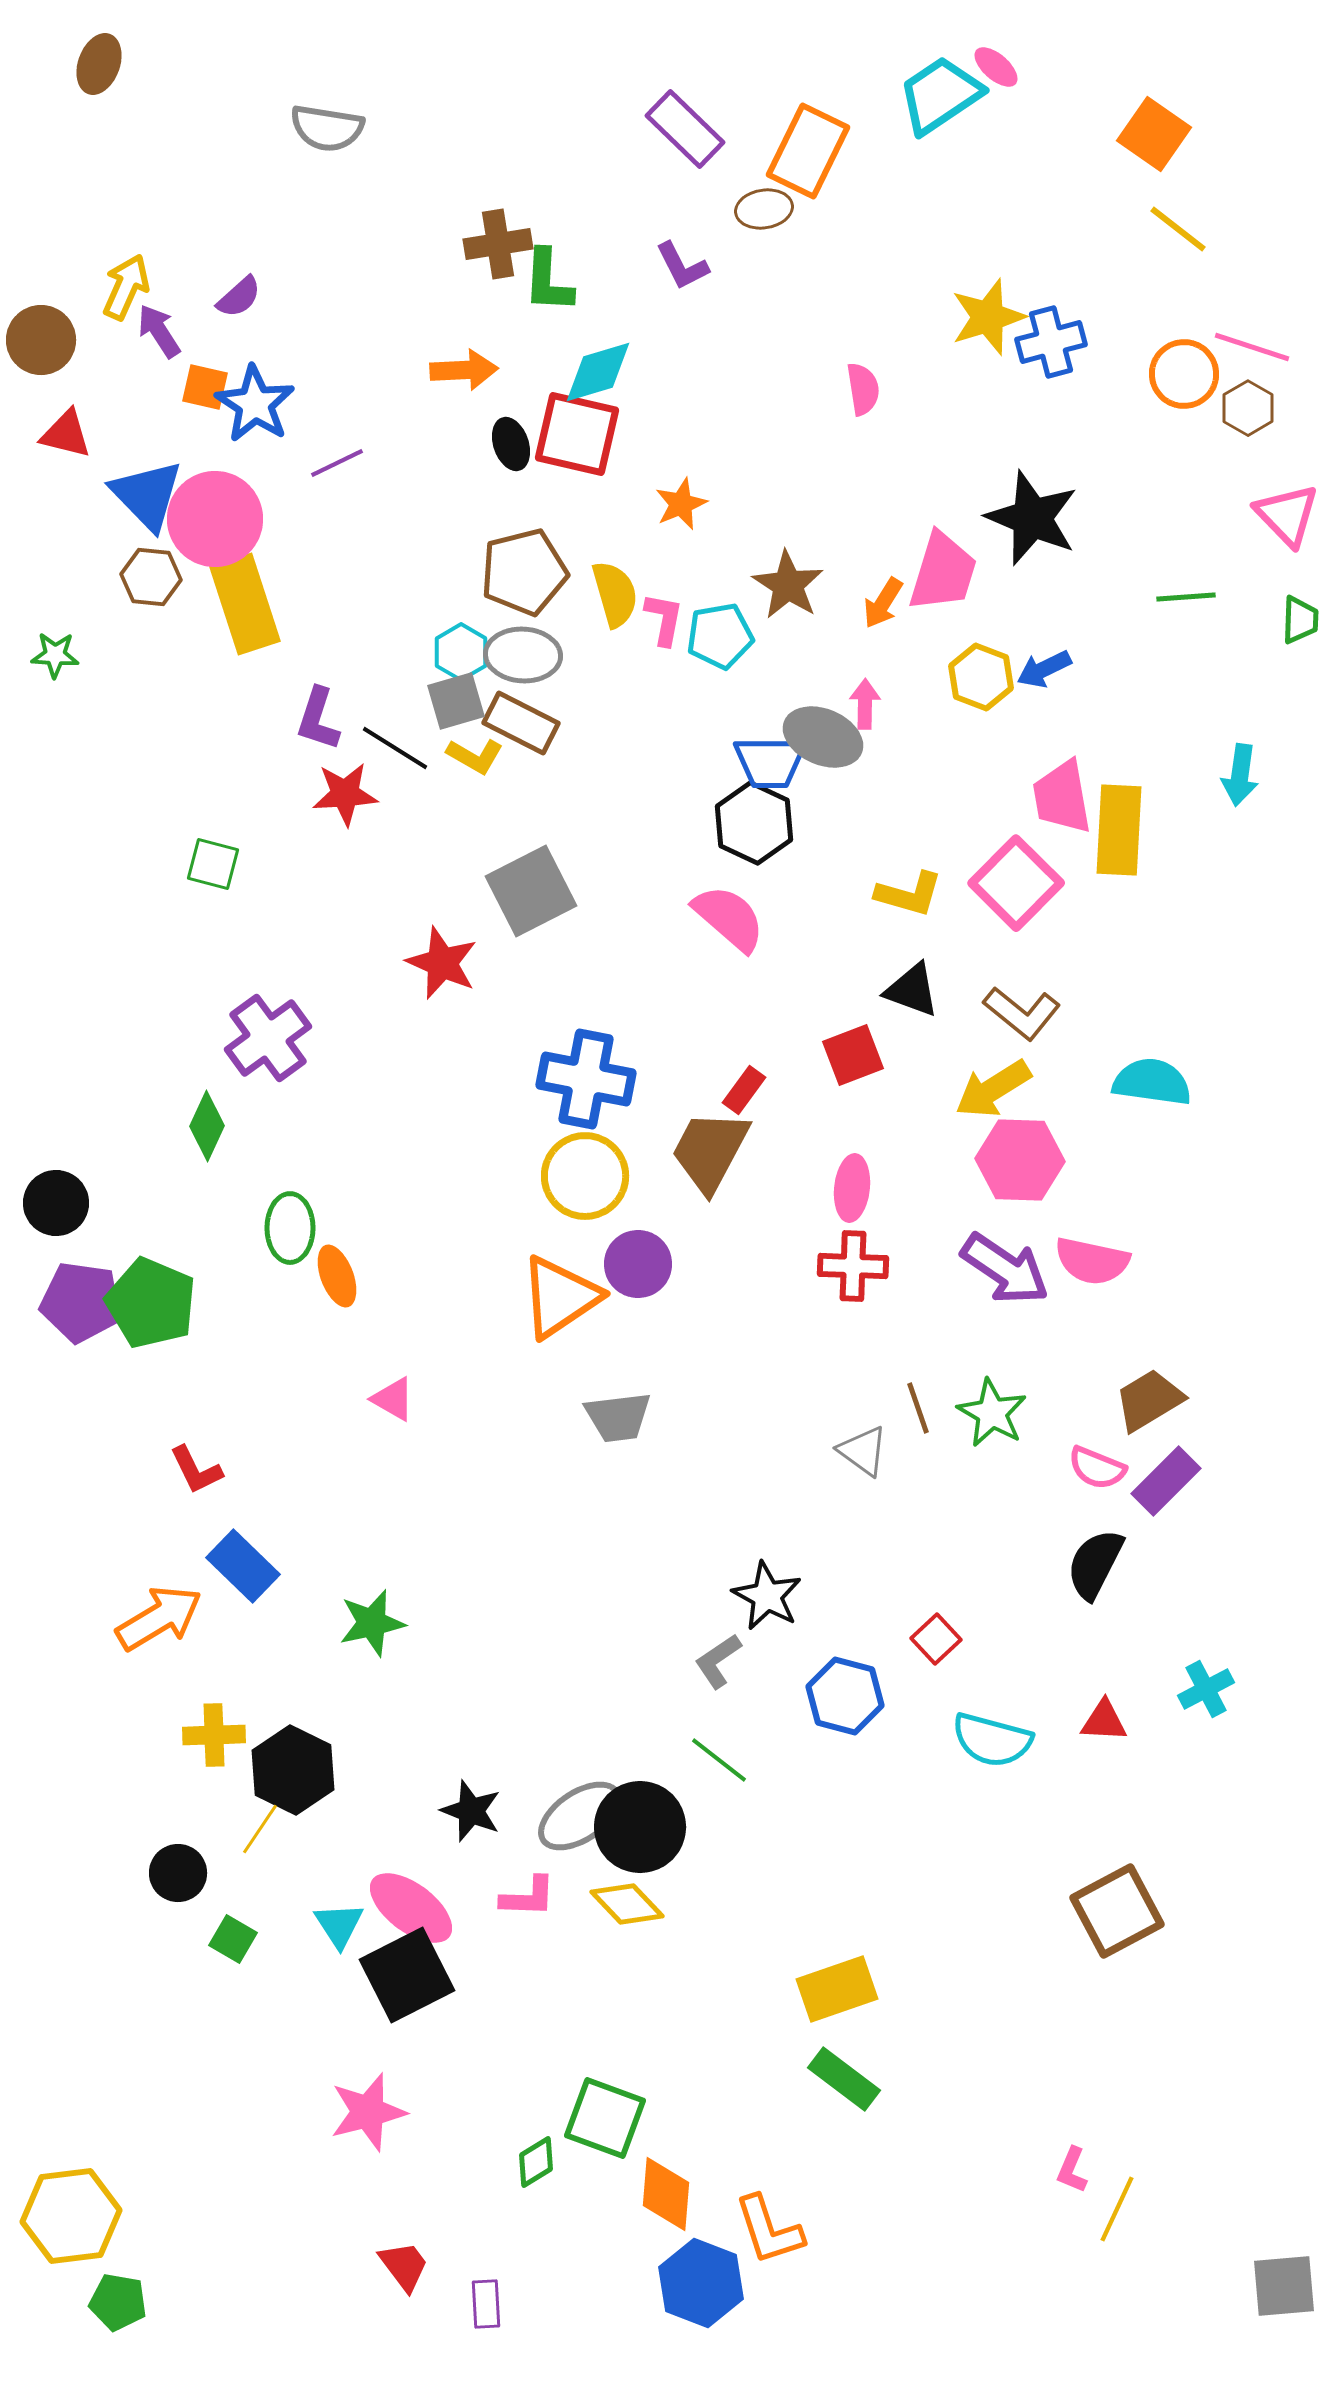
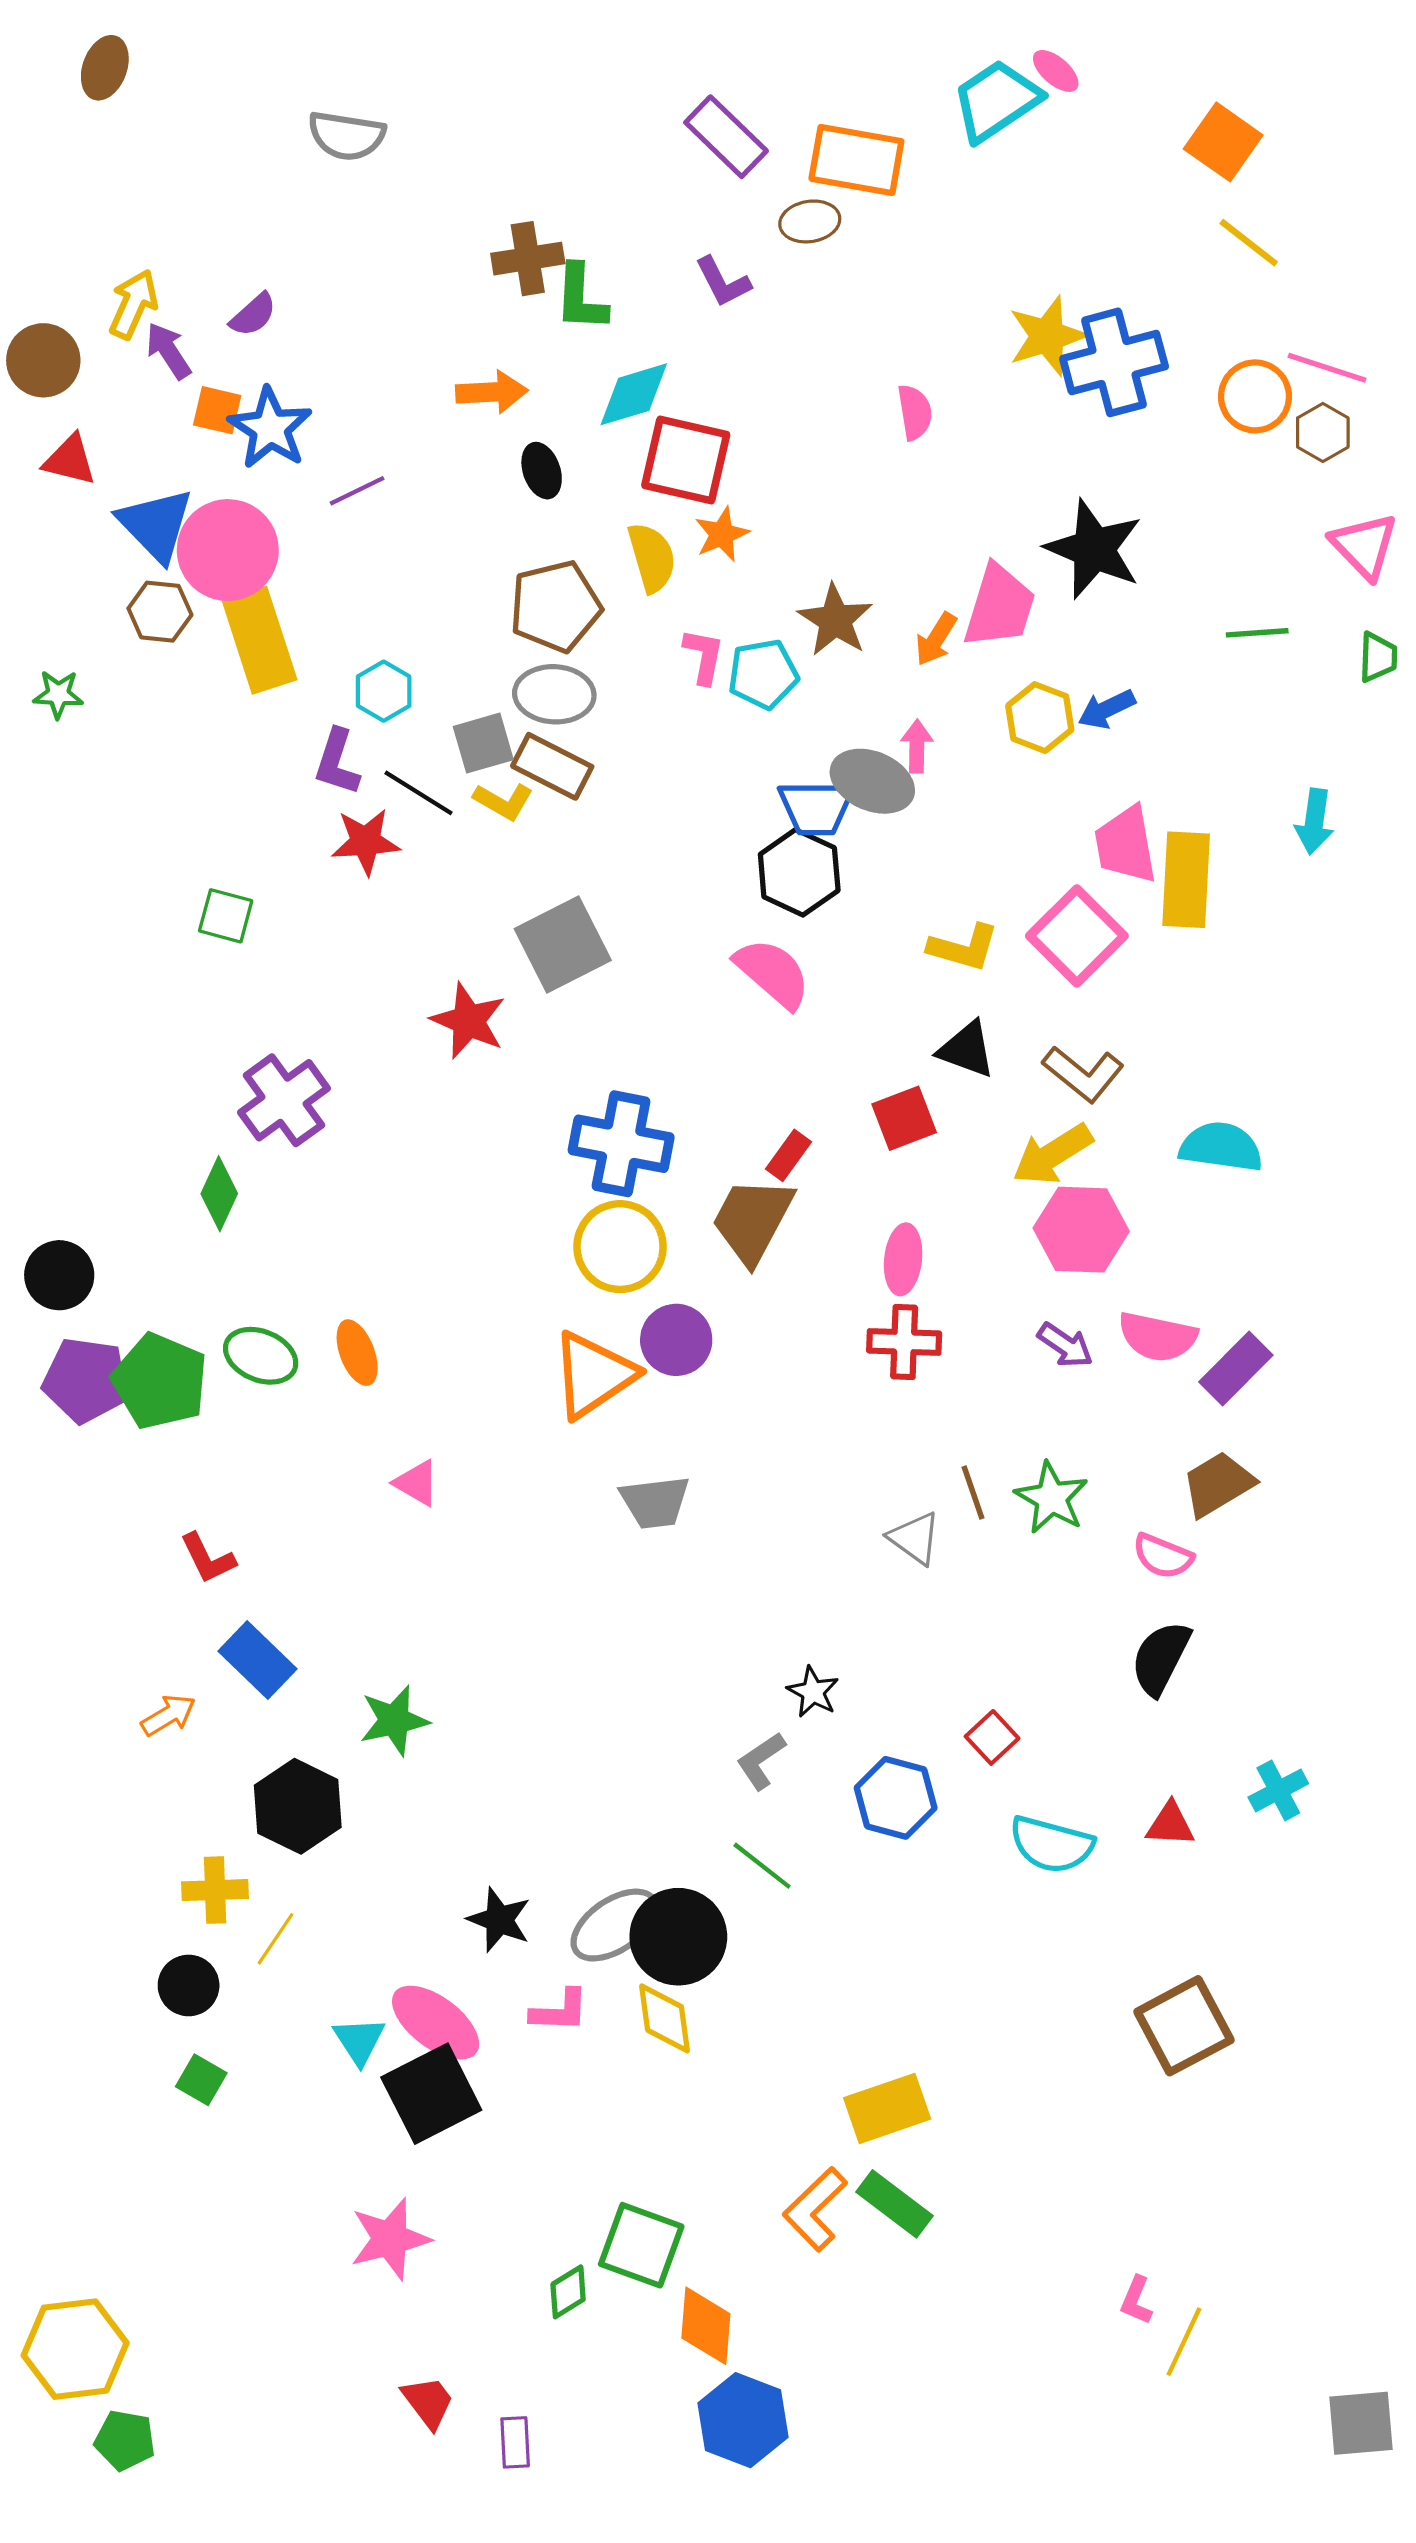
orange rectangle: (808, 151) -> (856, 160), turned 74
blue cross: (1051, 342) -> (1114, 362), size x1.4
red square: (577, 434) -> (686, 460), moved
yellow semicircle: (615, 594) -> (652, 558), moved
cyan hexagon: (461, 652) -> (384, 691), moved
green ellipse: (290, 1228) -> (261, 1356), moved, turned -68
purple arrow: (1005, 1269) -> (1065, 1345), size x0.6
purple rectangle: (1166, 1481) -> (1236, 1368), moved
black star: (767, 1596) -> (813, 1692), size x0.7
orange arrow: (159, 1618) -> (168, 1715), size x0.6
yellow cross: (214, 1735) -> (215, 1890), moved
black hexagon: (293, 1770) -> (298, 1806), moved
yellow diamond: (627, 1904) -> (665, 2018), turned 36
green square: (233, 1939) -> (201, 2080), moved
orange L-shape: (769, 2230) -> (815, 2209), moved, turned 64

